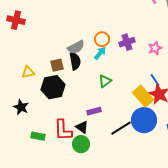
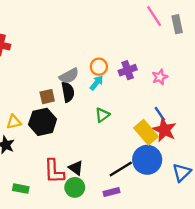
yellow triangle: (28, 72) -> (14, 122), moved
purple rectangle: (94, 111) -> (112, 192), moved
green rectangle: (38, 136) -> (21, 189), moved

